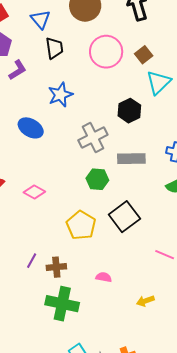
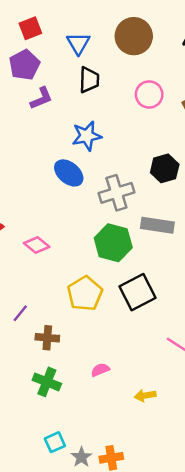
pink circle: (106, 52) -> (149, 94), size x0.7
blue ellipse: (31, 128) -> (69, 173), moved
green hexagon: (97, 179) -> (113, 243), size x1.4
purple line: (32, 261) -> (20, 313), moved
pink semicircle: (104, 277) -> (100, 370), moved, turned -42
green cross: (62, 304) -> (47, 382), size x0.7

